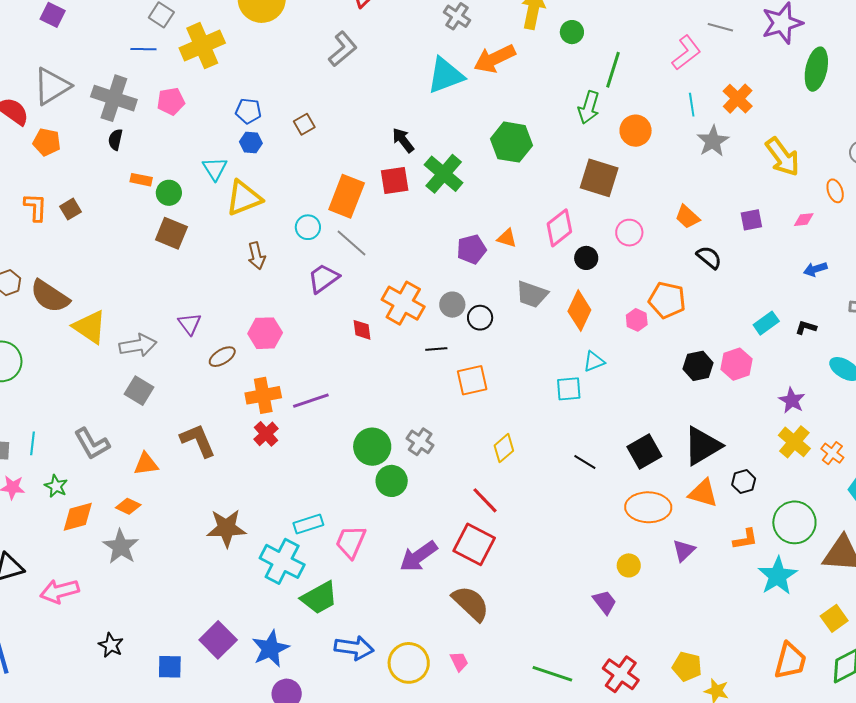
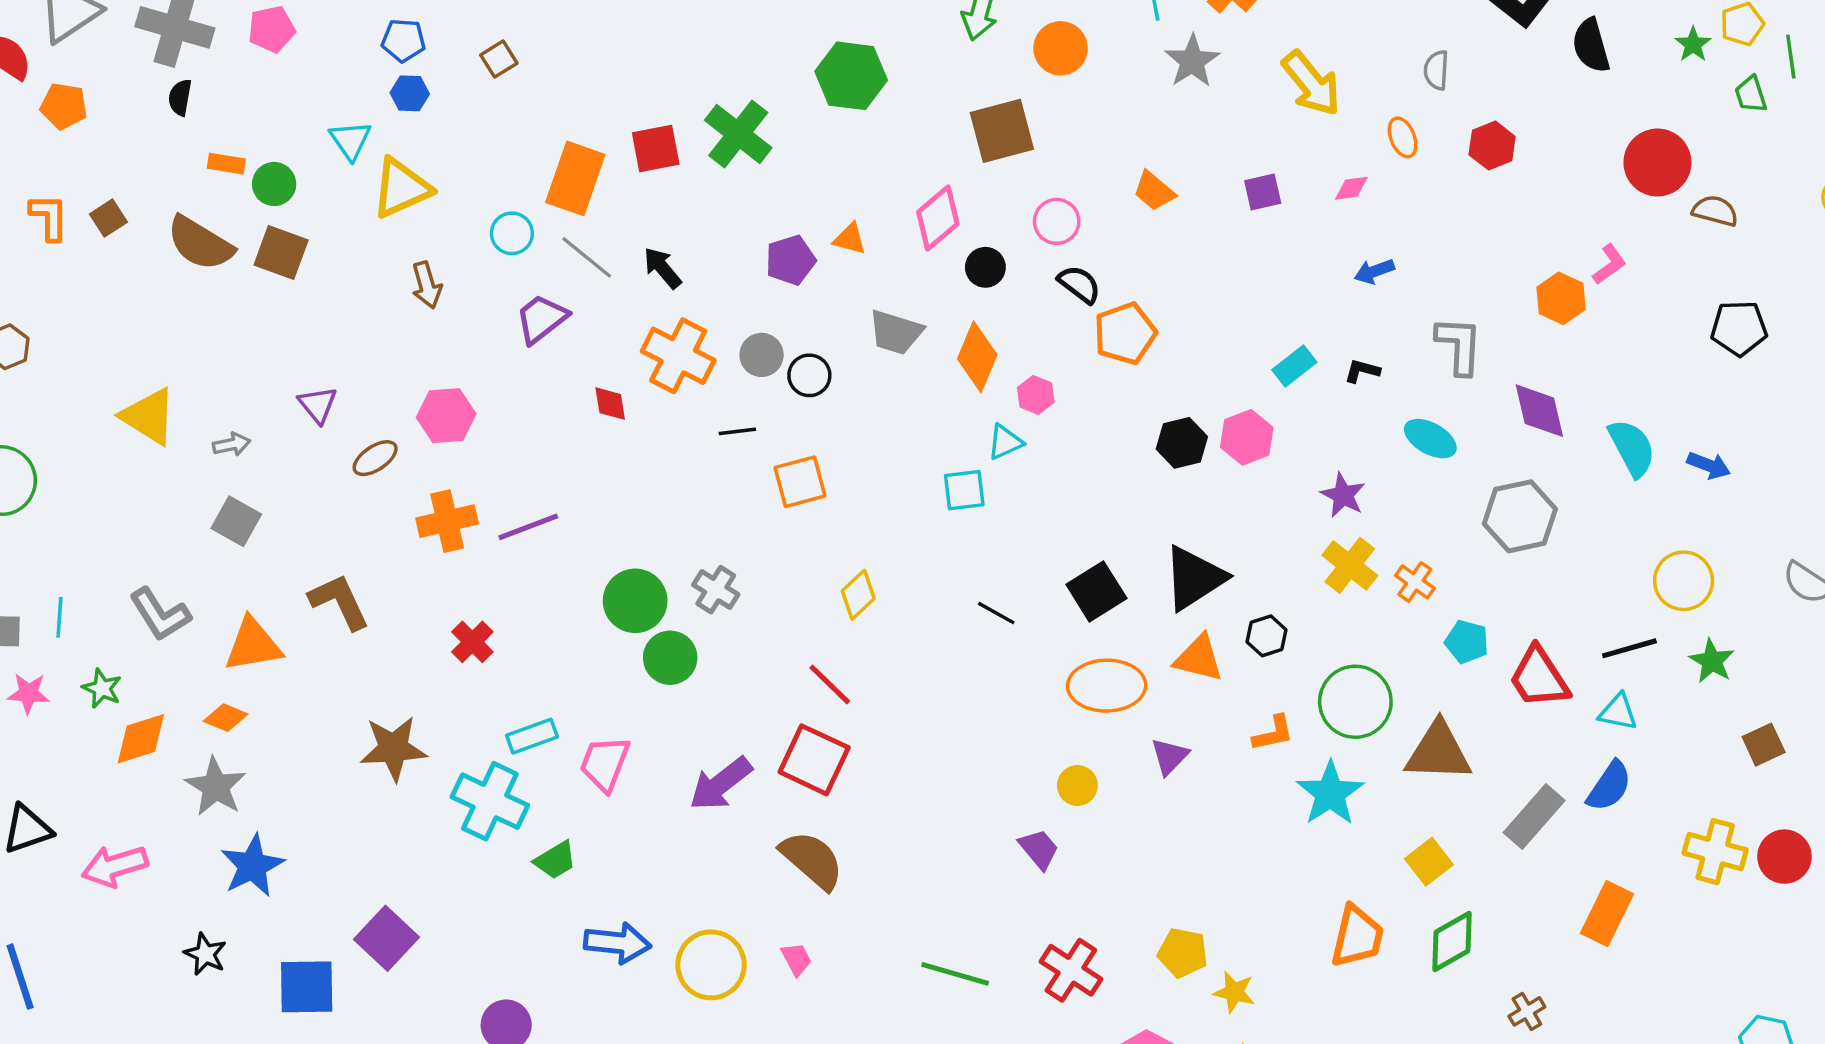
black arrow: (403, 140) -> (662, 268), moved
brown square: (599, 178) -> (1002, 131), turned -30
black semicircle: (709, 257) -> (1079, 284), moved
brown semicircle: (50, 296) -> (200, 243), moved
orange pentagon: (667, 300) -> (1125, 333), turned -30
pink hexagon: (637, 320) -> (1036, 395), moved
gray arrow: (138, 345) -> (232, 444), size x0.6
red cross: (266, 434) -> (472, 642), moved
orange triangle: (146, 464) -> (253, 645), size x1.4
green trapezoid: (319, 598) -> (555, 860), size x0.7
blue star: (270, 649) -> (252, 866), moved
blue square: (170, 667) -> (307, 987), size x1.4

